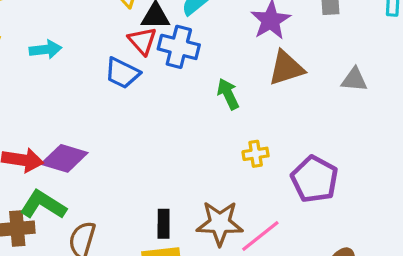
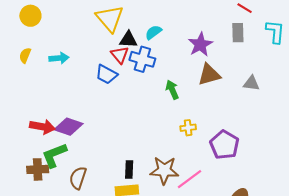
green L-shape: (43, 205) -> (54, 155), turned -56

